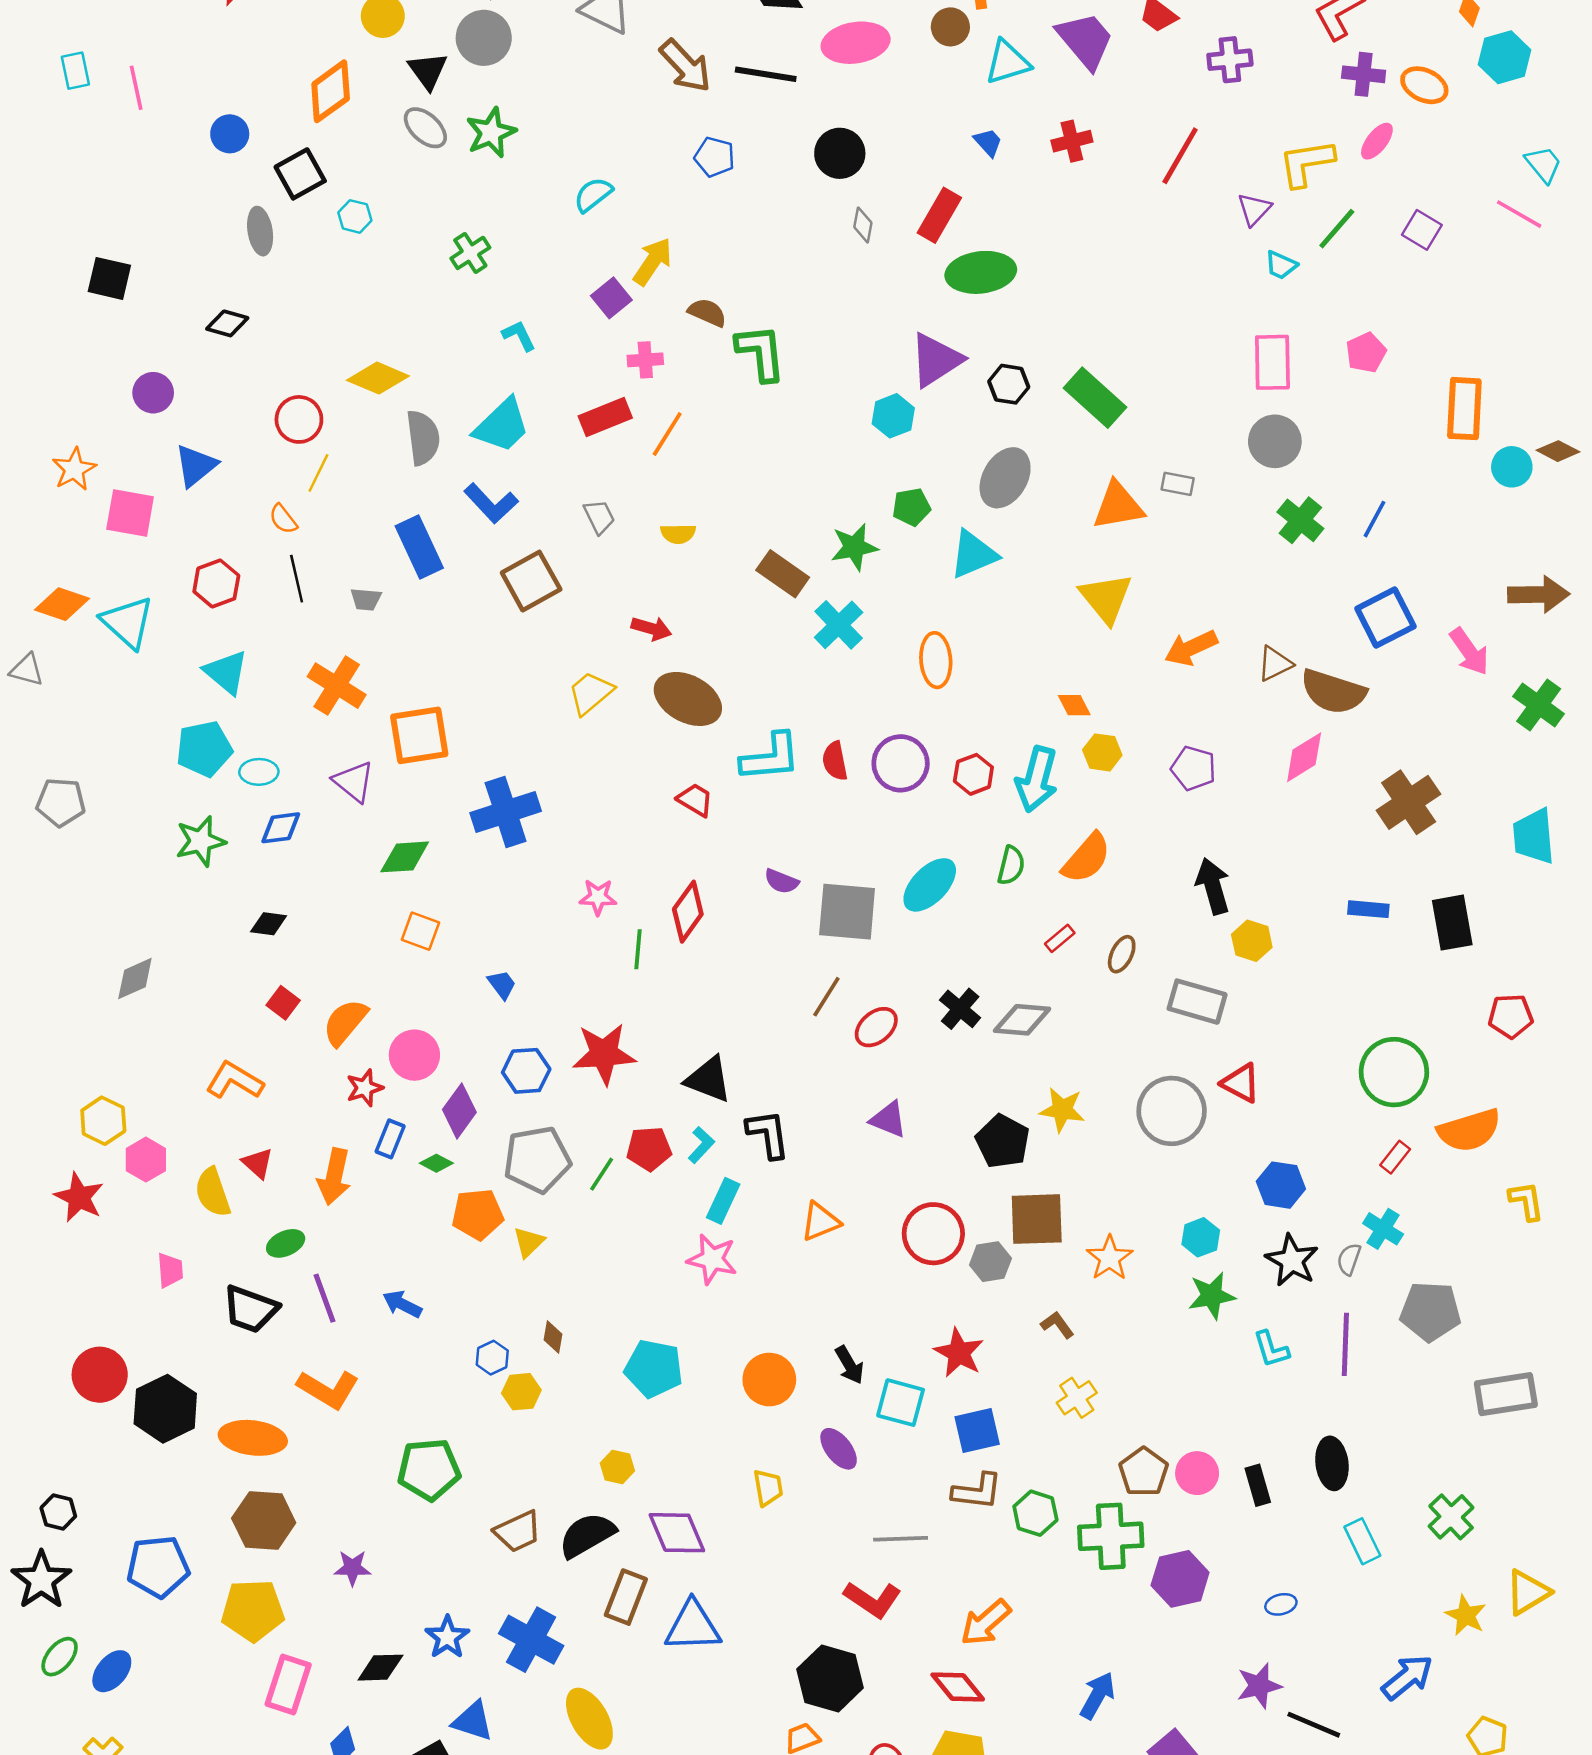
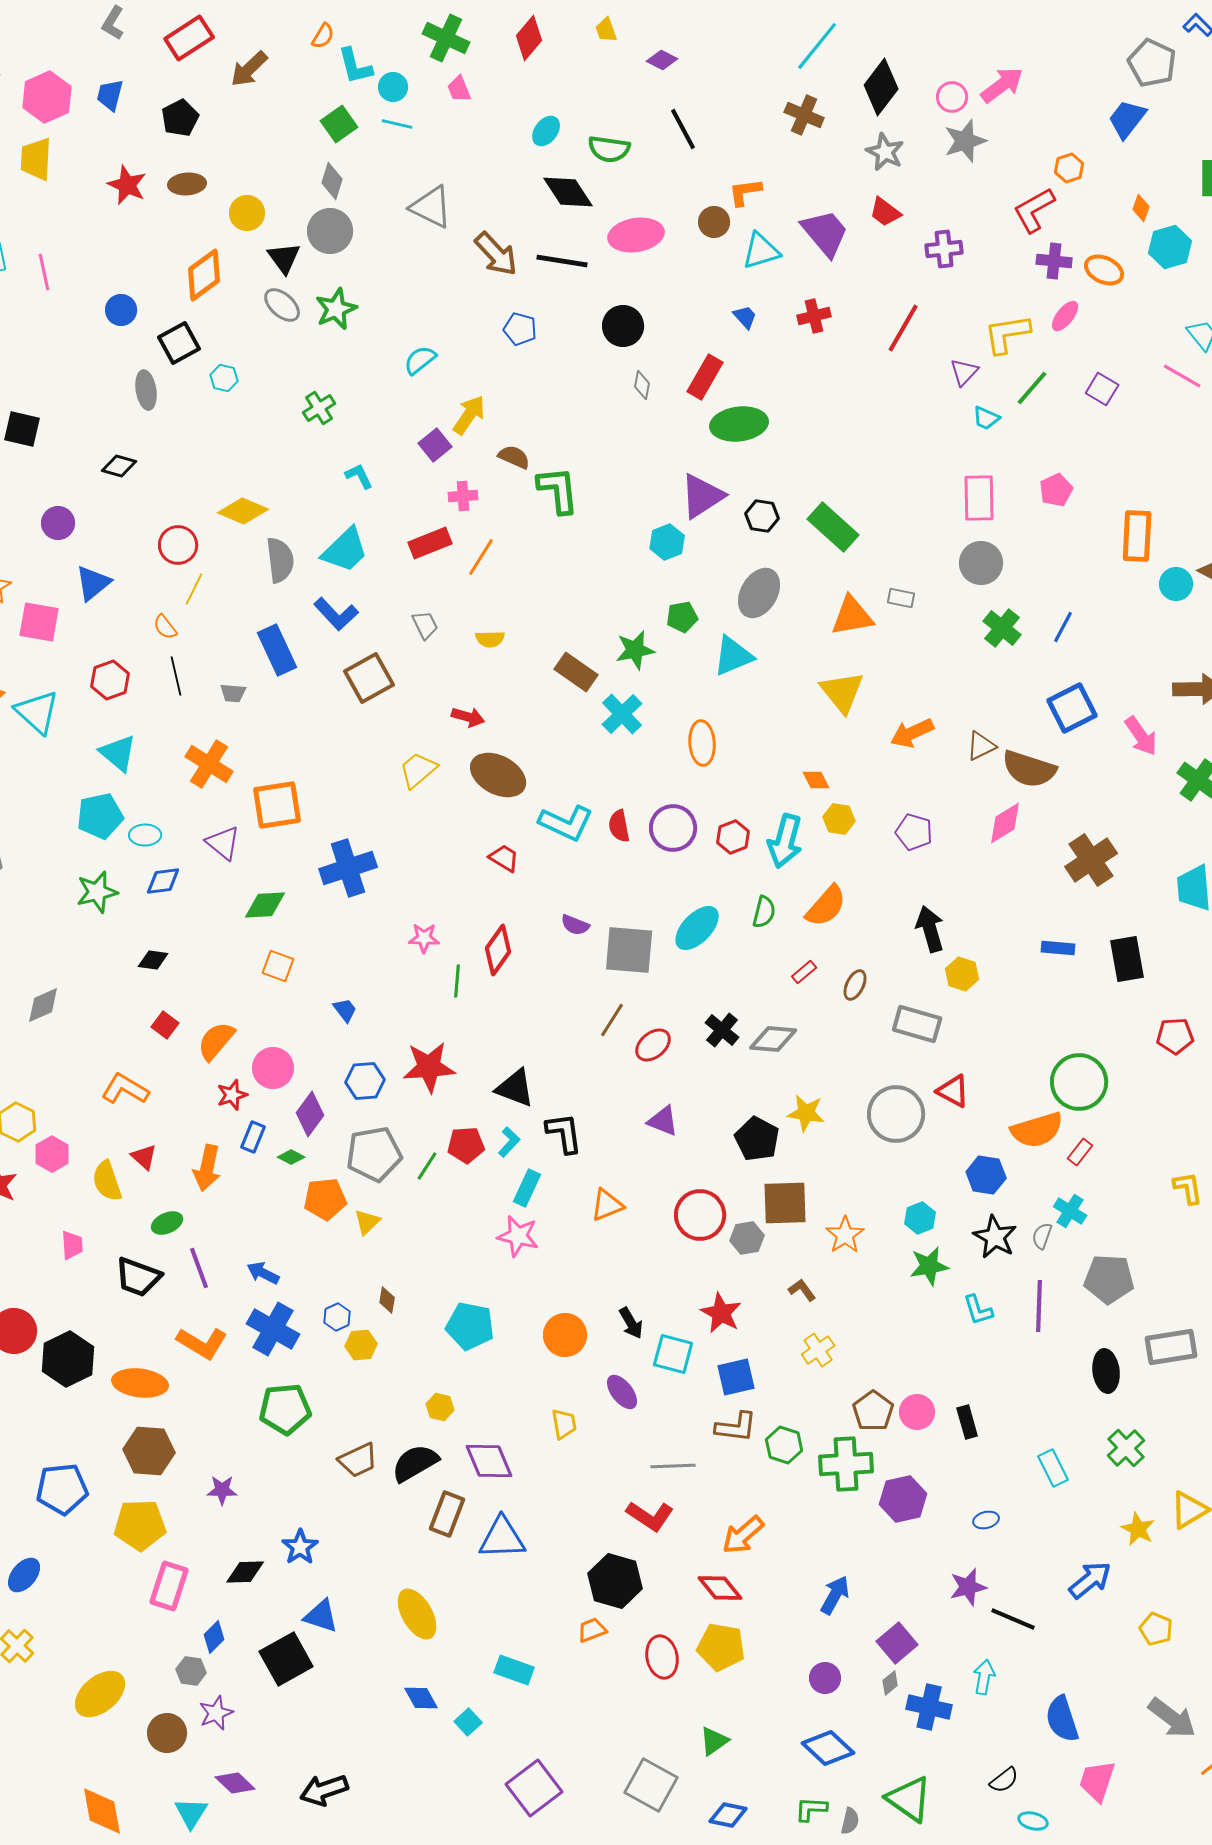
cyan L-shape: (771, 757) -> (566, 823), turned 30
orange semicircle: (1469, 1130) -> (1037, 1130), moved
black ellipse: (1332, 1463) -> (1106, 1371), moved
blue cross: (531, 1640) -> (273, 1329), moved

